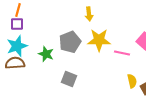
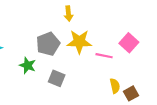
green star: (46, 54) -> (28, 65), moved
gray square: (69, 79) -> (57, 78), moved

